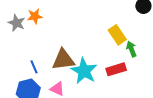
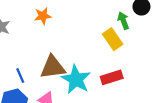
orange star: (35, 16) -> (43, 16), moved
green arrow: (131, 49) -> (123, 21), moved

